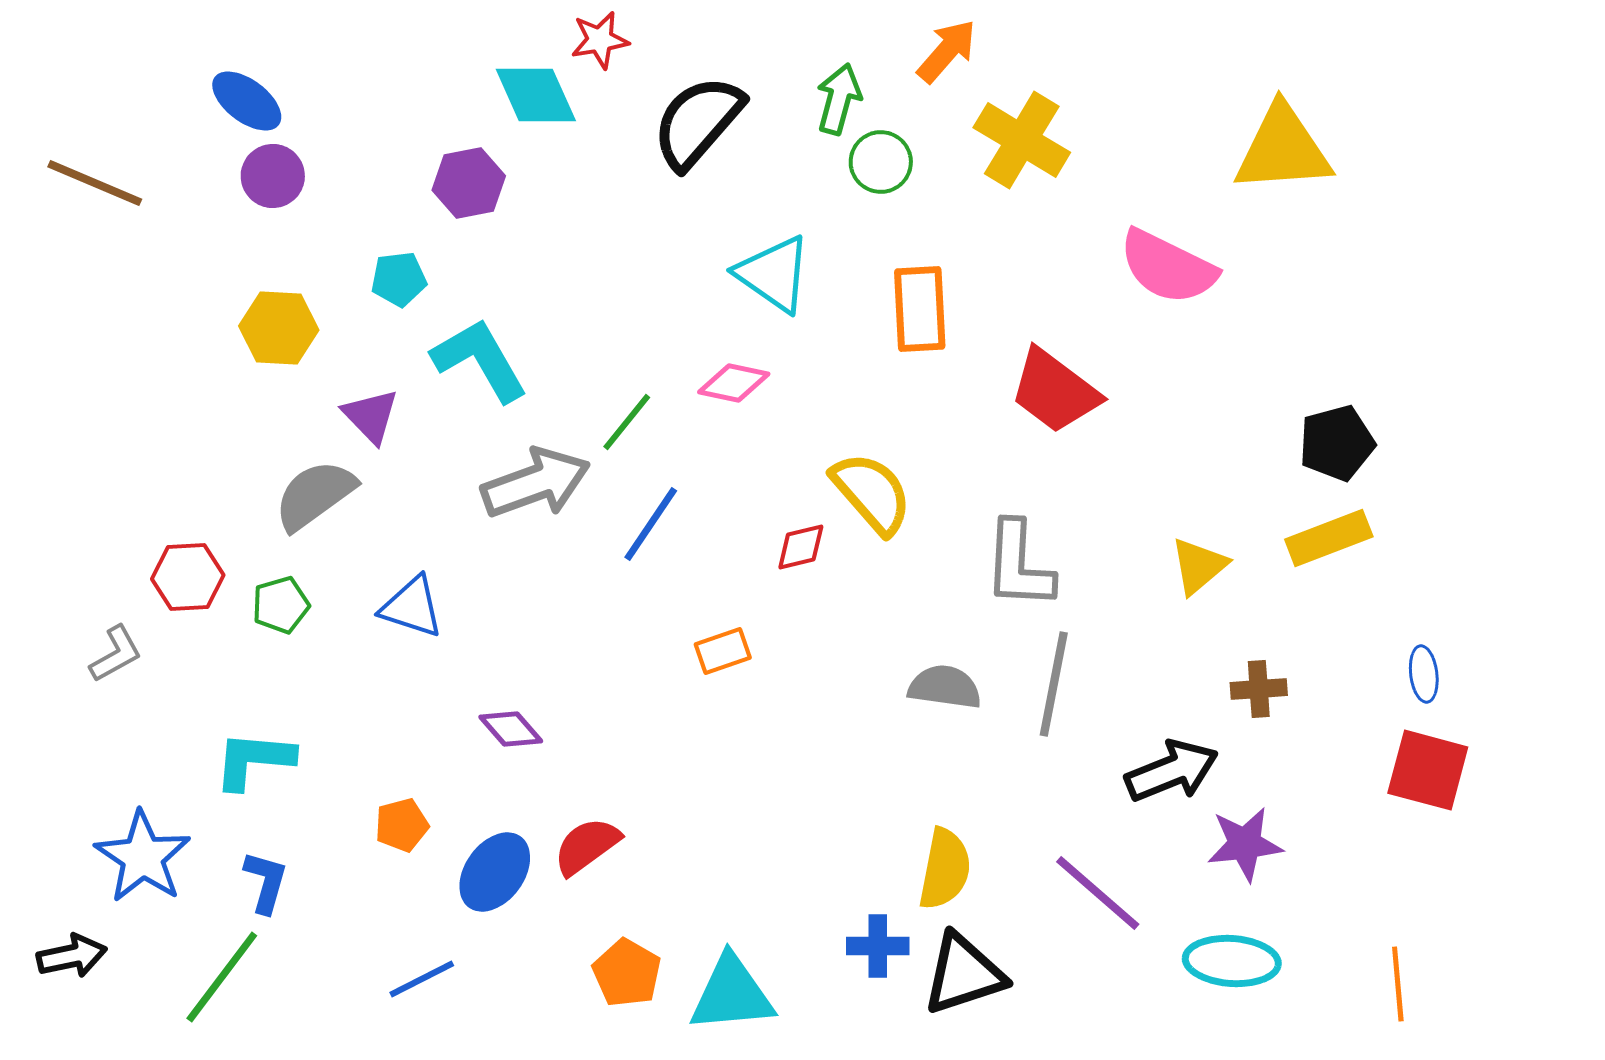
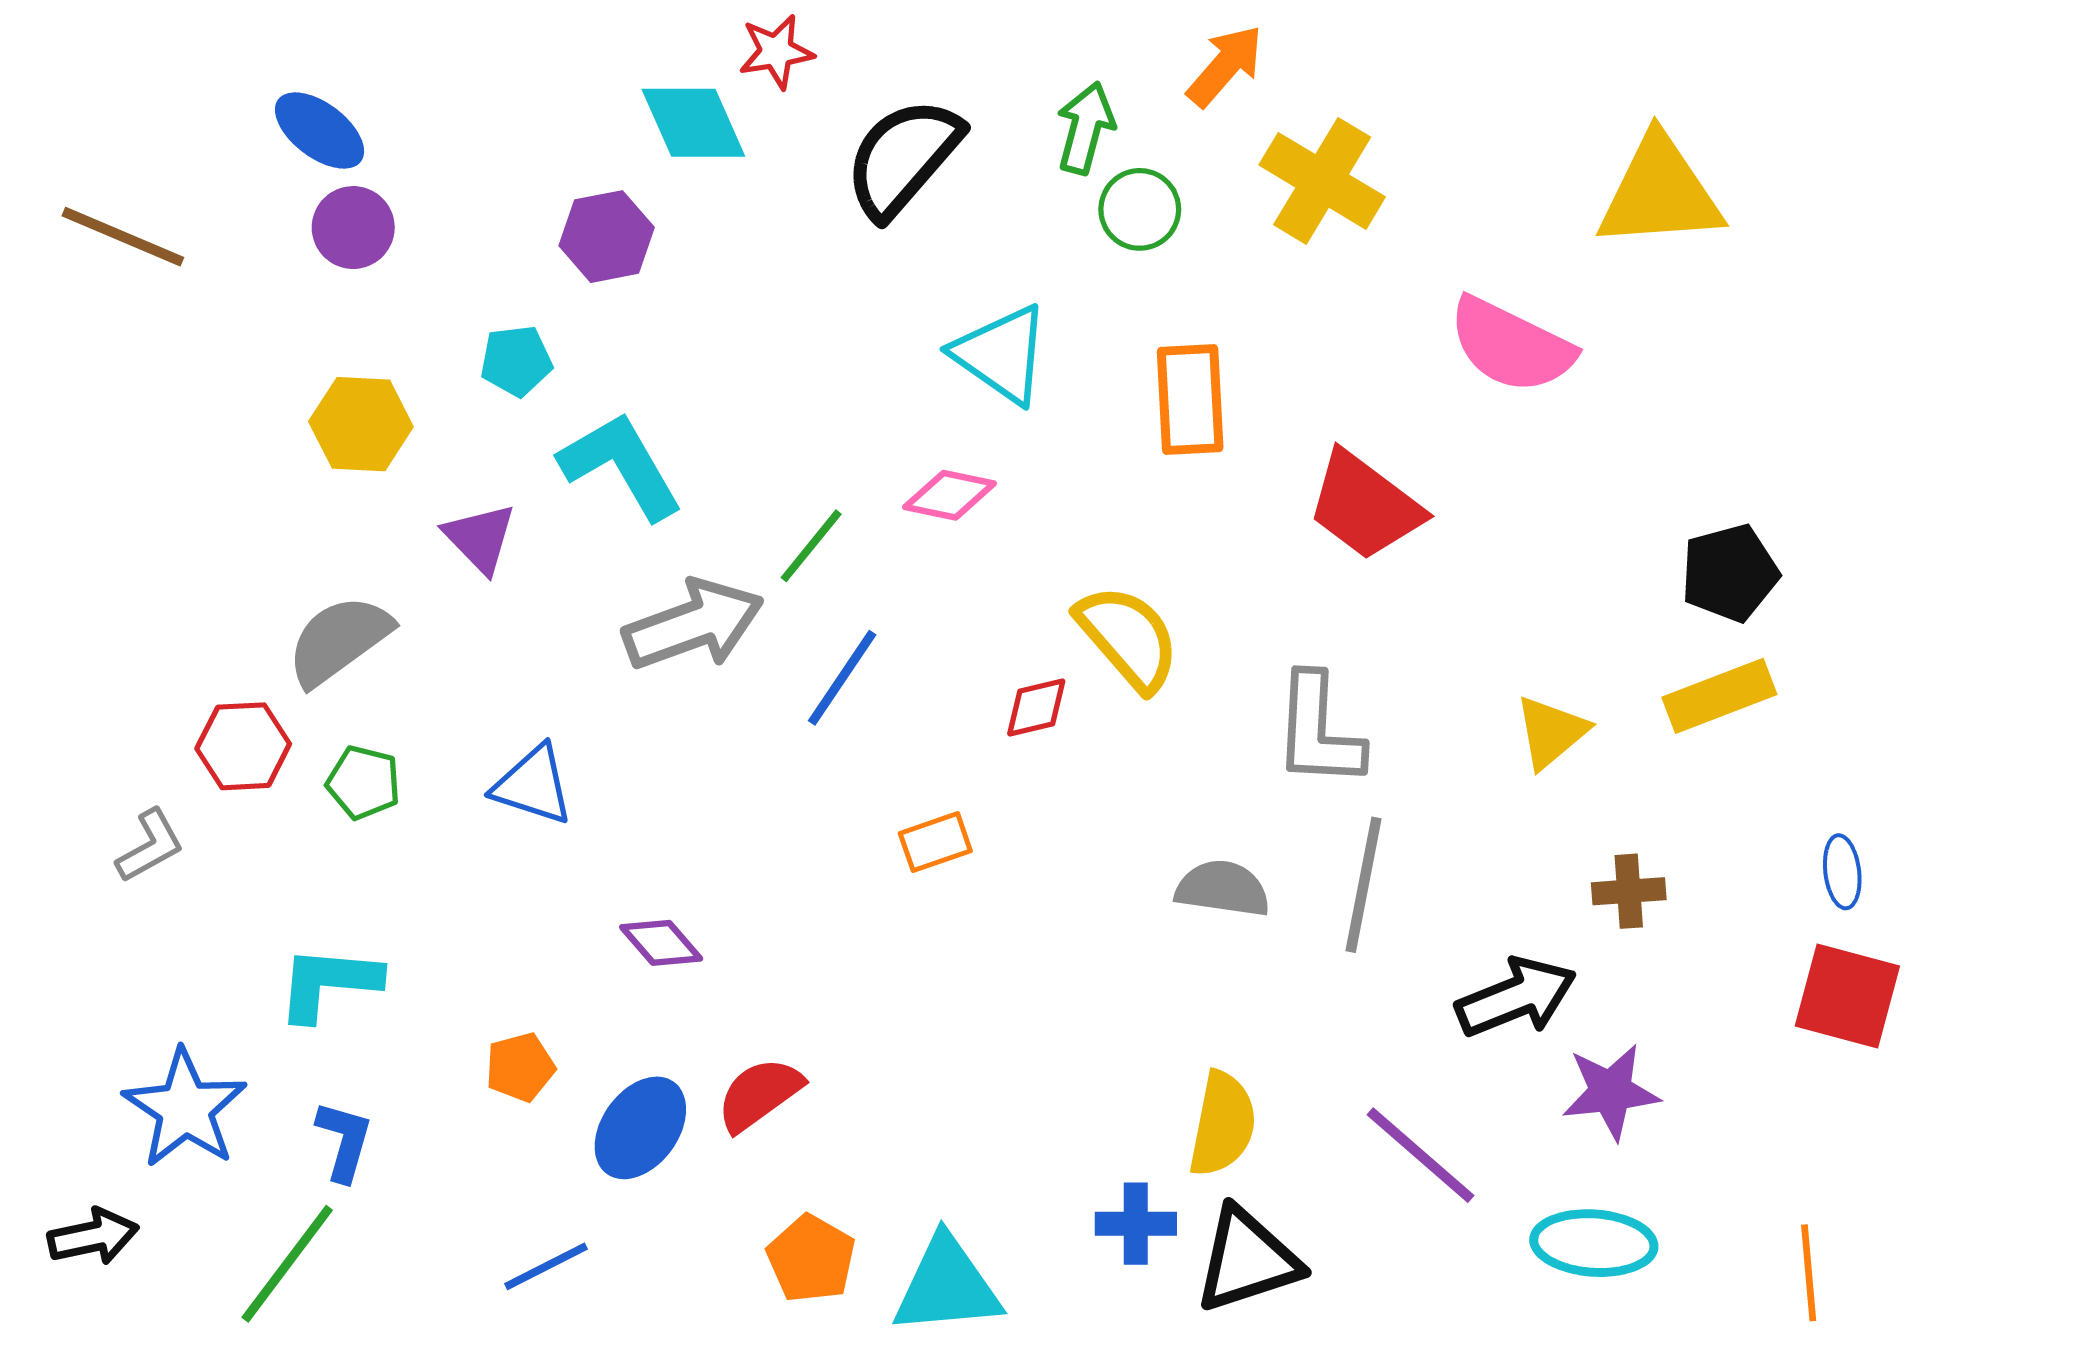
gray semicircle: (315, 495) -> (339, 640), moved
green pentagon: (281, 605) -> (364, 783), turned 30

